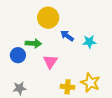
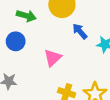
green arrow: (33, 43) -> (26, 16), moved

